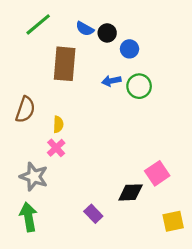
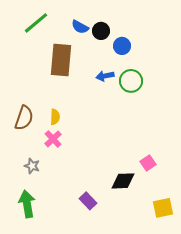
brown semicircle: (25, 110) -> (24, 118), moved
pink square: (157, 173) -> (148, 163), size x0.7
gray star: (34, 177) -> (32, 166), size x0.6

